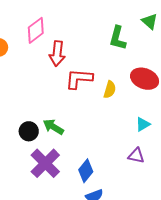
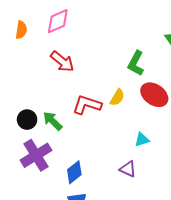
green L-shape: (118, 38) -> (136, 63), moved
red arrow: (57, 54) -> (62, 61), moved, turned -70
red L-shape: (79, 79) -> (87, 105), moved

